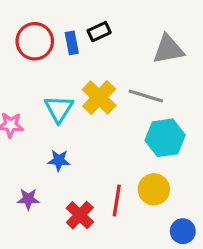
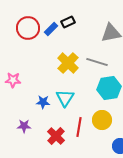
blue rectangle: (72, 43) -> (51, 29), turned 56
cyan triangle: (59, 109) -> (65, 98), moved

